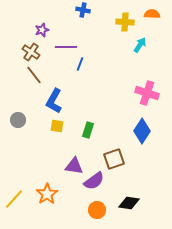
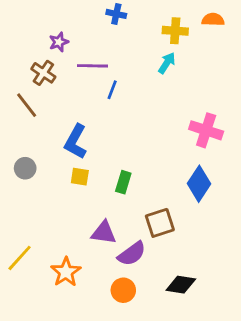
cyan arrow: (140, 45) -> (167, 63), moved
brown line: (34, 75) -> (27, 105), moved
yellow line: (14, 199) -> (20, 258), moved
orange circle: (97, 210) -> (123, 290), moved

